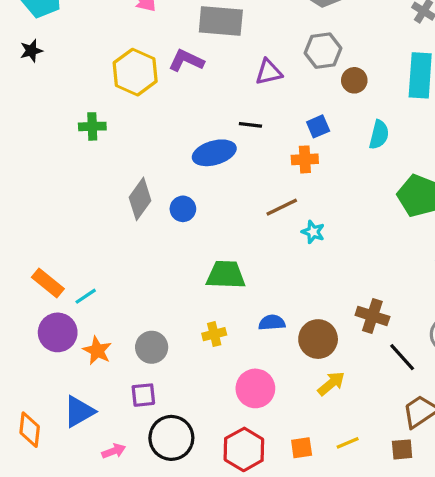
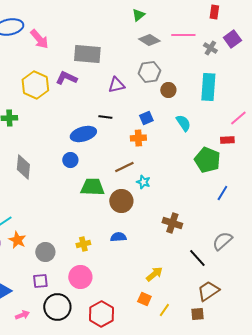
cyan semicircle: (379, 135) -> (183, 123), turned -48
gray diamond: (140, 199) -> (23, 167), moved, turned -30
blue circle: (183, 209) -> (70, 160), moved
green trapezoid: (226, 275) -> (92, 187), moved
brown cross: (372, 316) -> (172, 223), moved
brown circle: (318, 339) -> (121, 201), moved
orange star: (97, 351) -> (17, 240), moved
pink circle: (255, 388) -> (80, 277), moved
yellow line: (348, 443) -> (164, 310), turned -32
orange square: (302, 448) -> (144, 299), moved, turned 32

